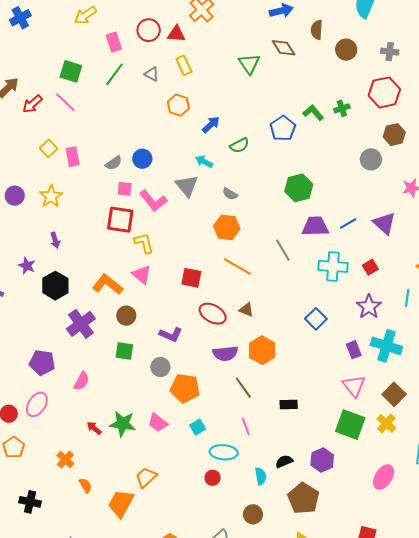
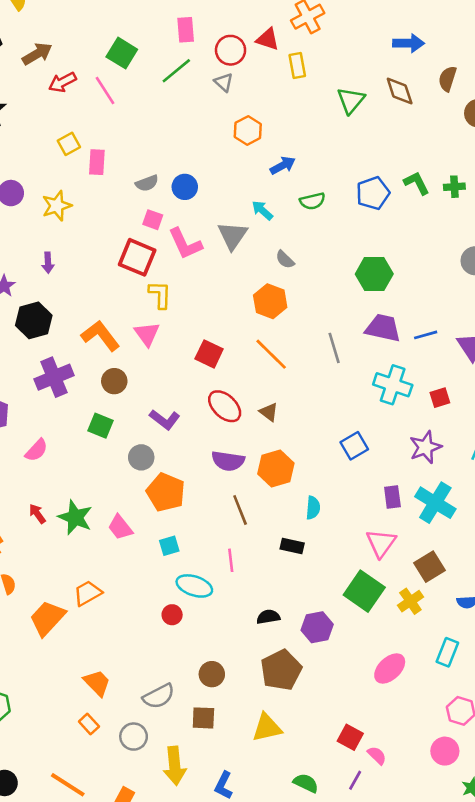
red circle: (149, 30) -> (231, 50), moved
yellow rectangle: (184, 65) -> (297, 66), moved
cyan semicircle: (261, 476) -> (313, 508), moved

